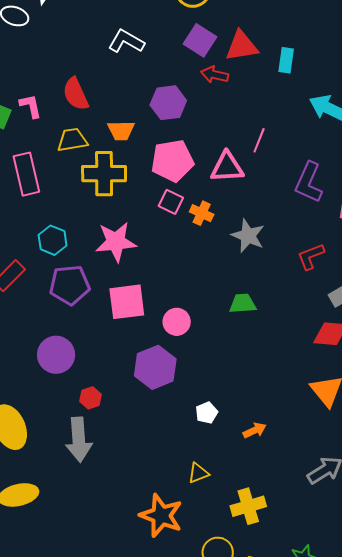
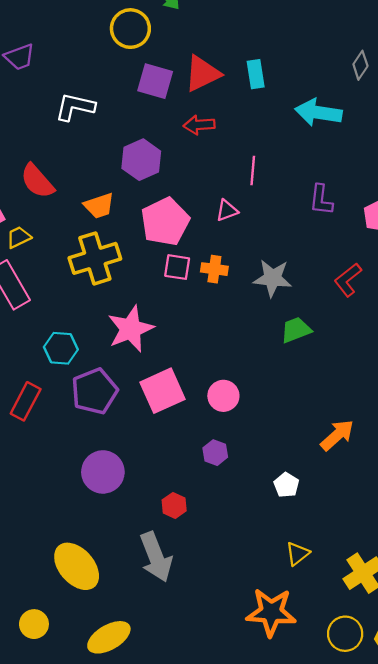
red arrow: (215, 75) -> (199, 125), moved
yellow trapezoid: (72, 140) -> (19, 237), moved, size x0.7
pink triangle: (227, 167) -> (227, 210), size x0.6
purple L-shape: (309, 182) -> (321, 200), size x0.7
green trapezoid: (243, 304) -> (296, 330), moved
purple hexagon: (155, 367) -> (215, 453), size x0.5
red hexagon: (91, 398) -> (174, 505), moved
orange arrow: (255, 430) -> (337, 435), moved, size x1.4

